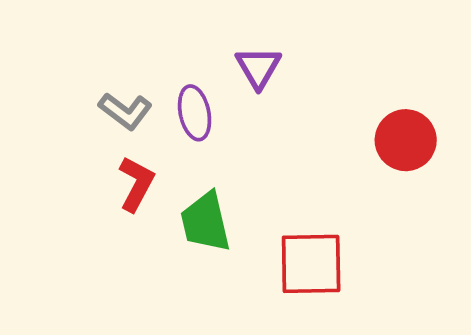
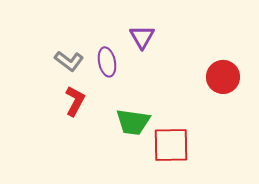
green trapezoid: (205, 222) -> (133, 122), moved, turned -69

